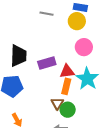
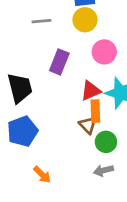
purple rectangle: (47, 63) -> (59, 62), moved, turned -36
brown triangle: (57, 103) -> (88, 125), moved

